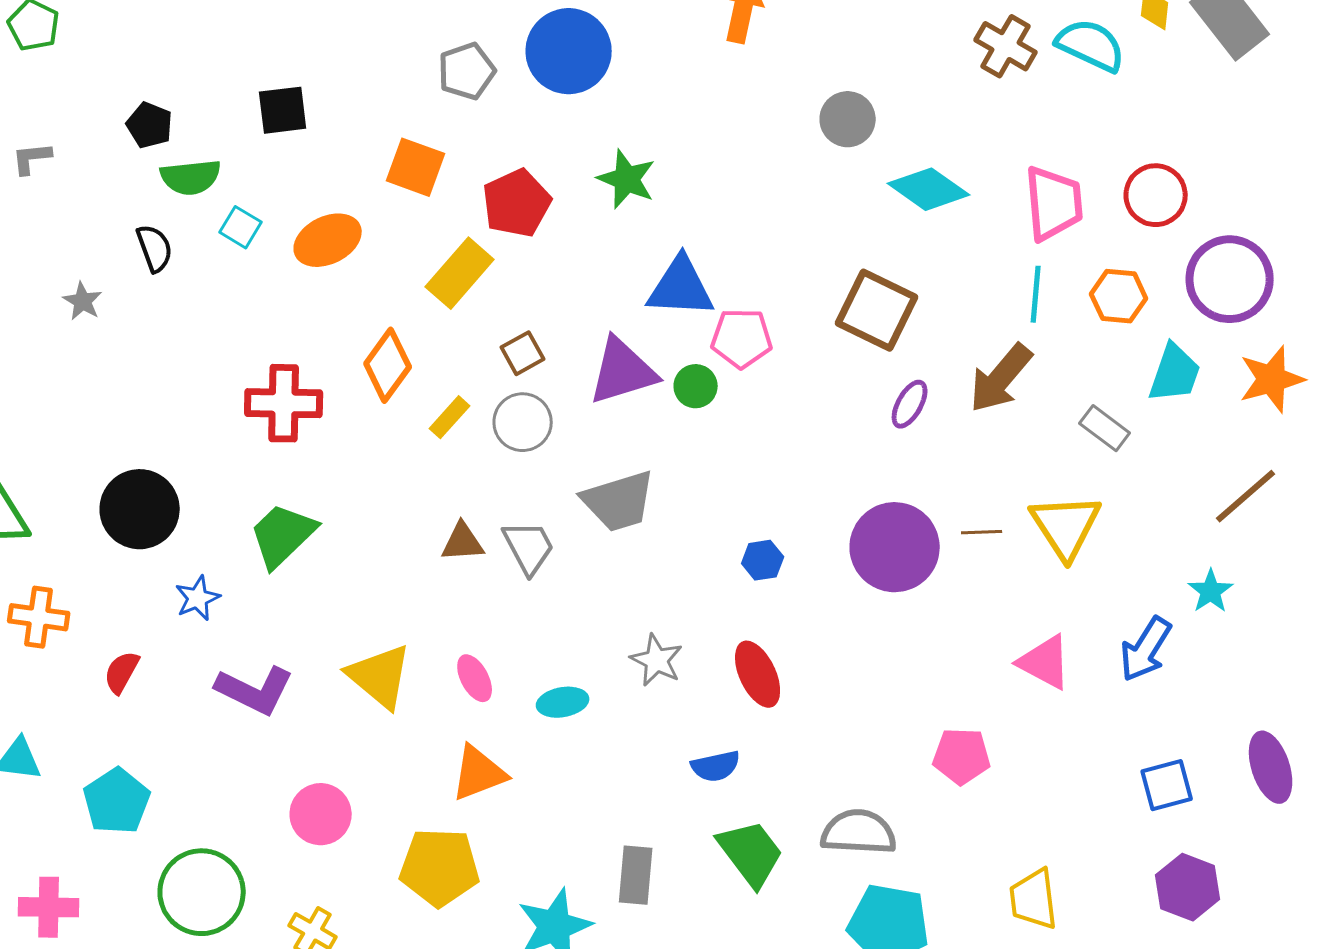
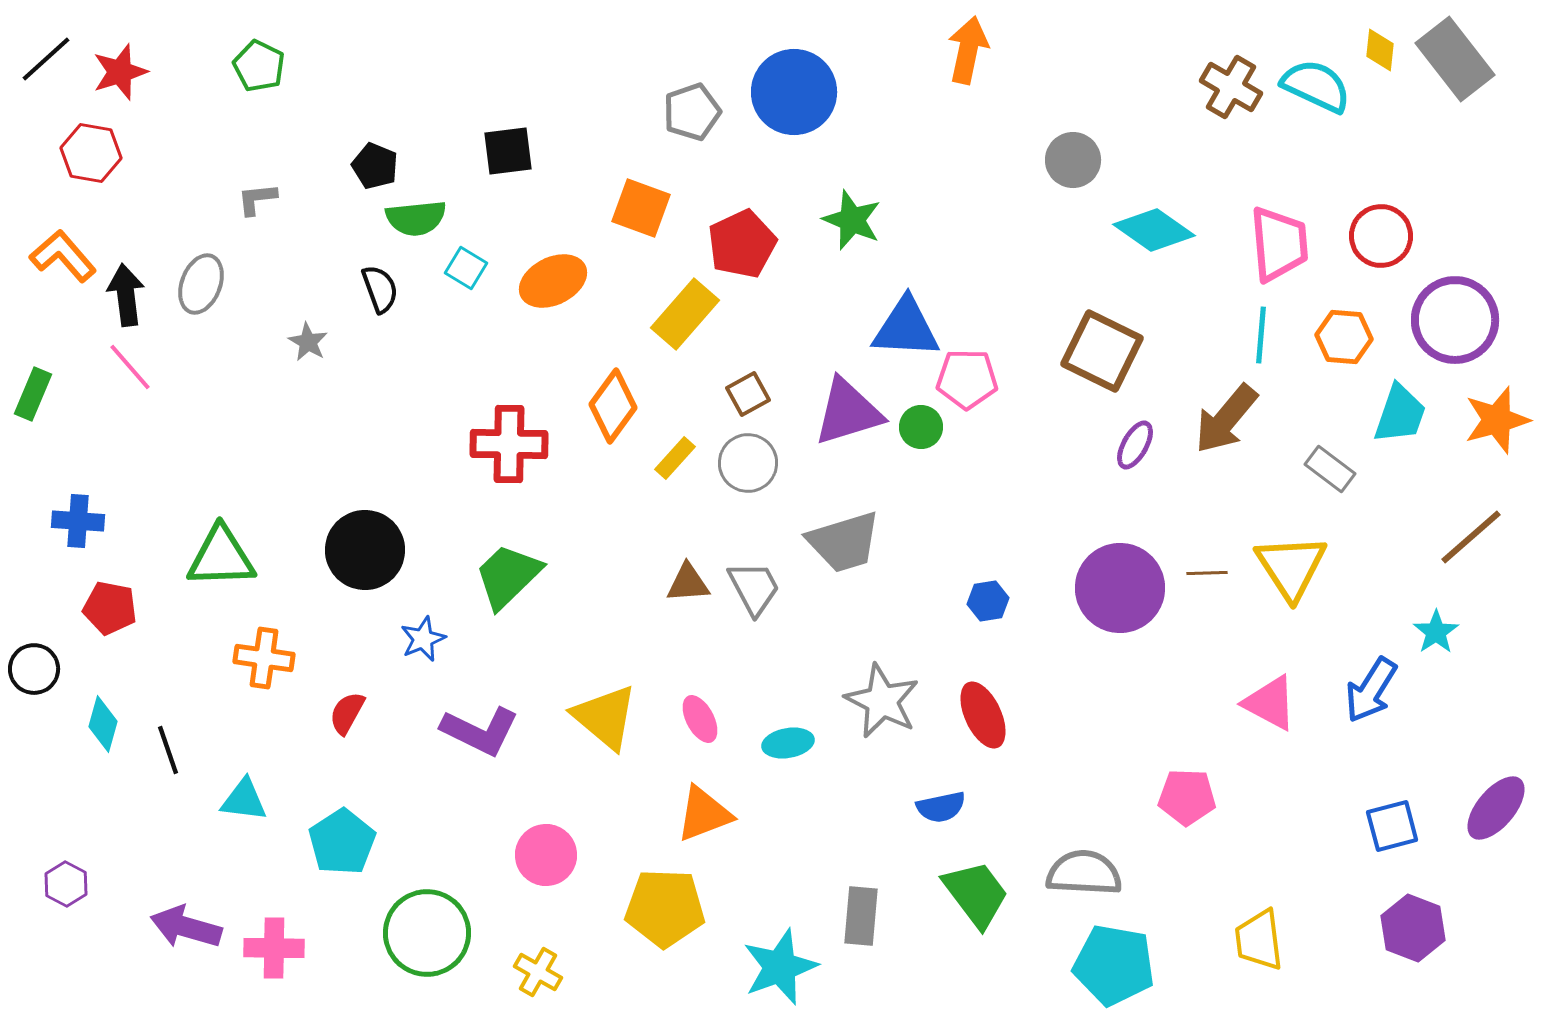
gray star: (657, 660) -> (882, 701), size x1.4
purple ellipse: (1271, 767) -> (1496, 808), turned 58

